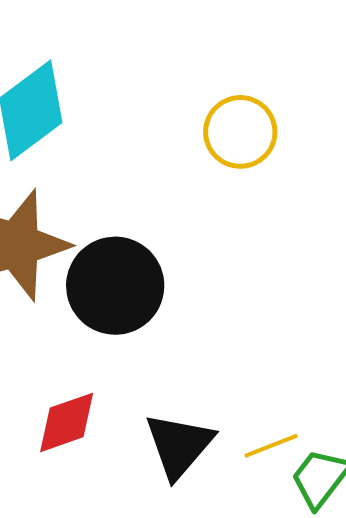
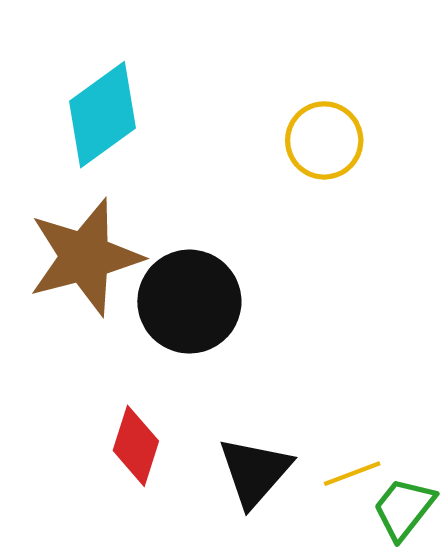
red diamond: (67, 422) -> (136, 446), turned -54

